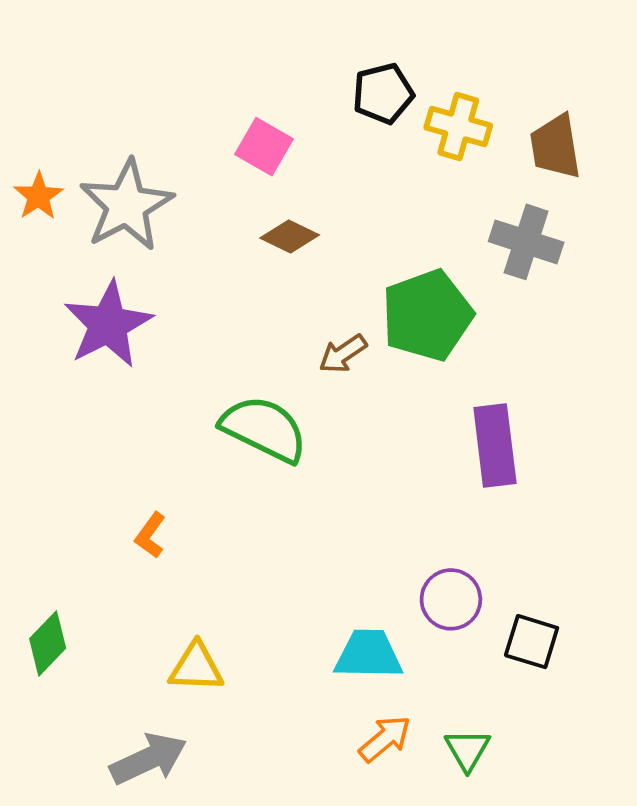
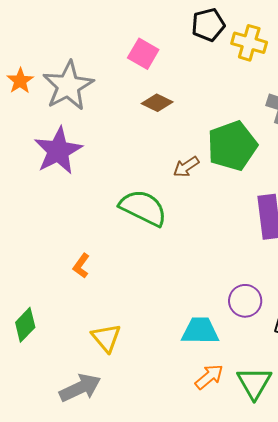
yellow triangle: (196, 667) -> (106, 338), turned 48
green triangle: (467, 750) -> (254, 383), size x1.4

